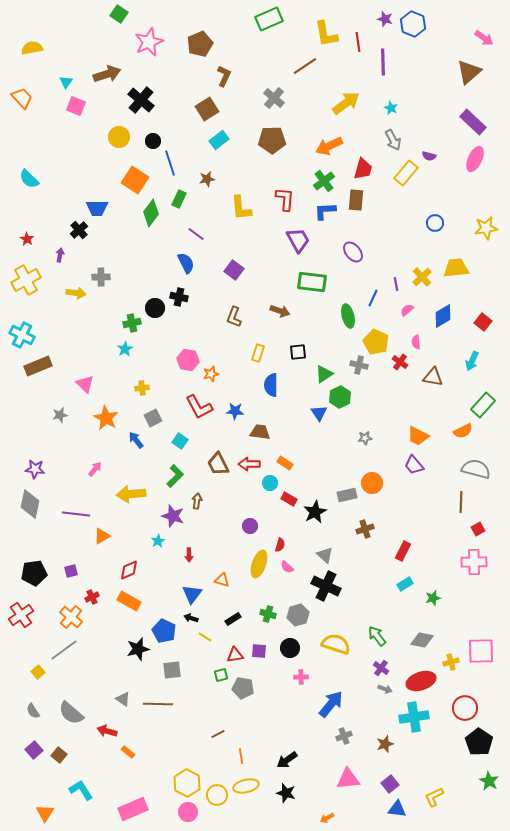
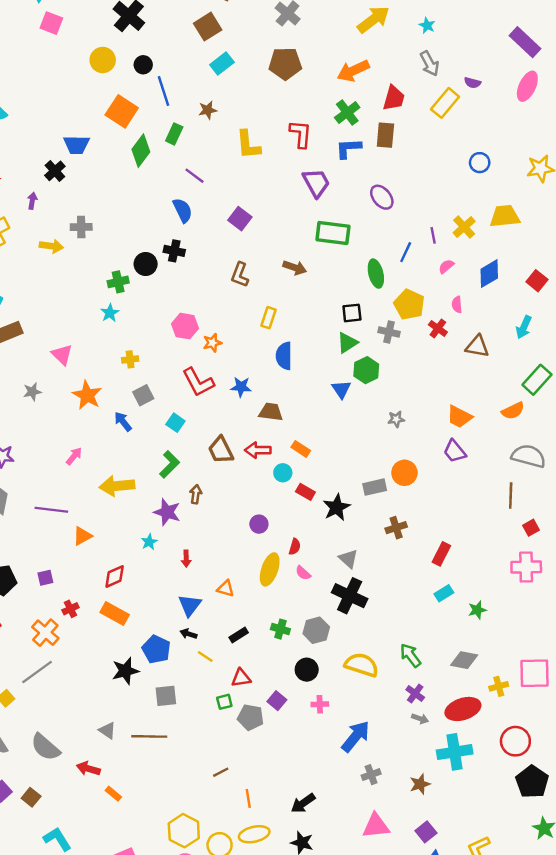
black square: (298, 352) -> (352, 313), moved
purple square: (259, 651) -> (277, 701), moved, turned 35

